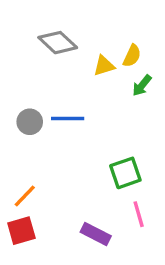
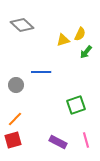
gray diamond: (58, 43) -> (22, 25), moved
gray circle: (30, 122) -> (16, 85), moved
pink line: (139, 214) -> (86, 140), moved

